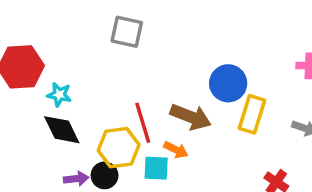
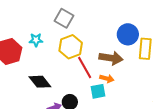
gray square: (127, 32) -> (64, 18), turned 30
cyan star: (59, 95) -> (36, 40), moved
yellow hexagon: (119, 148) -> (71, 47), moved

